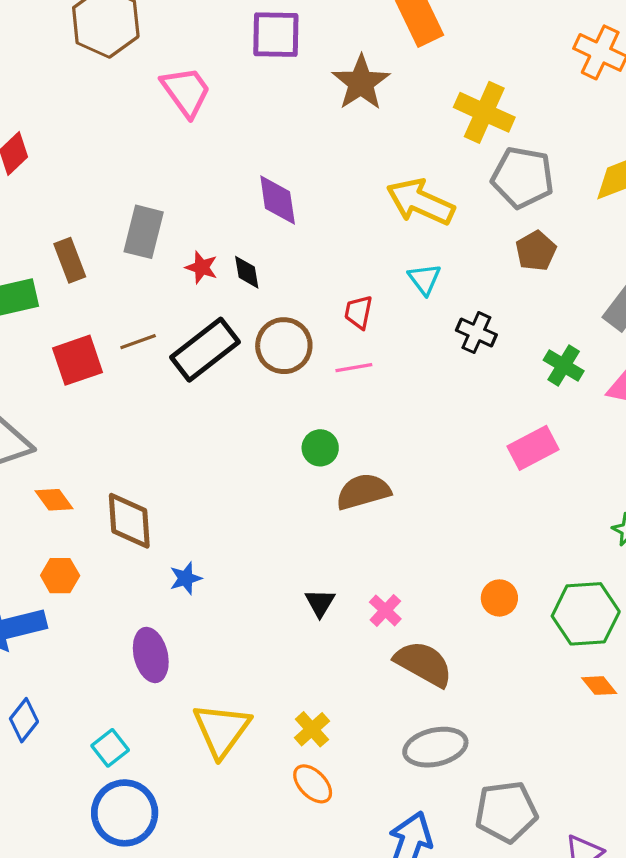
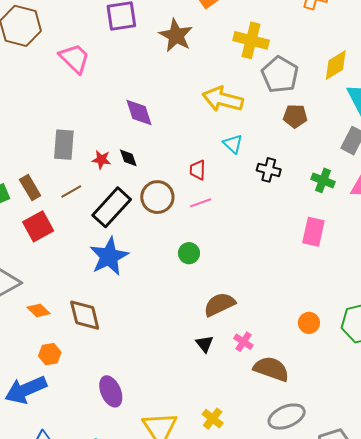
gray pentagon: (523, 177) -> (280, 75), turned 30
brown pentagon: (536, 251) -> (295, 116), turned -30
brown rectangle: (70, 260) -> (30, 188), moved
brown line: (138, 342) -> (71, 191), moved
pink rectangle: (533, 448) -> (313, 232), turned -40
brown semicircle: (363, 492) -> (219, 304), moved
blue star: (186, 578) -> (109, 256), moved, size x2.0

